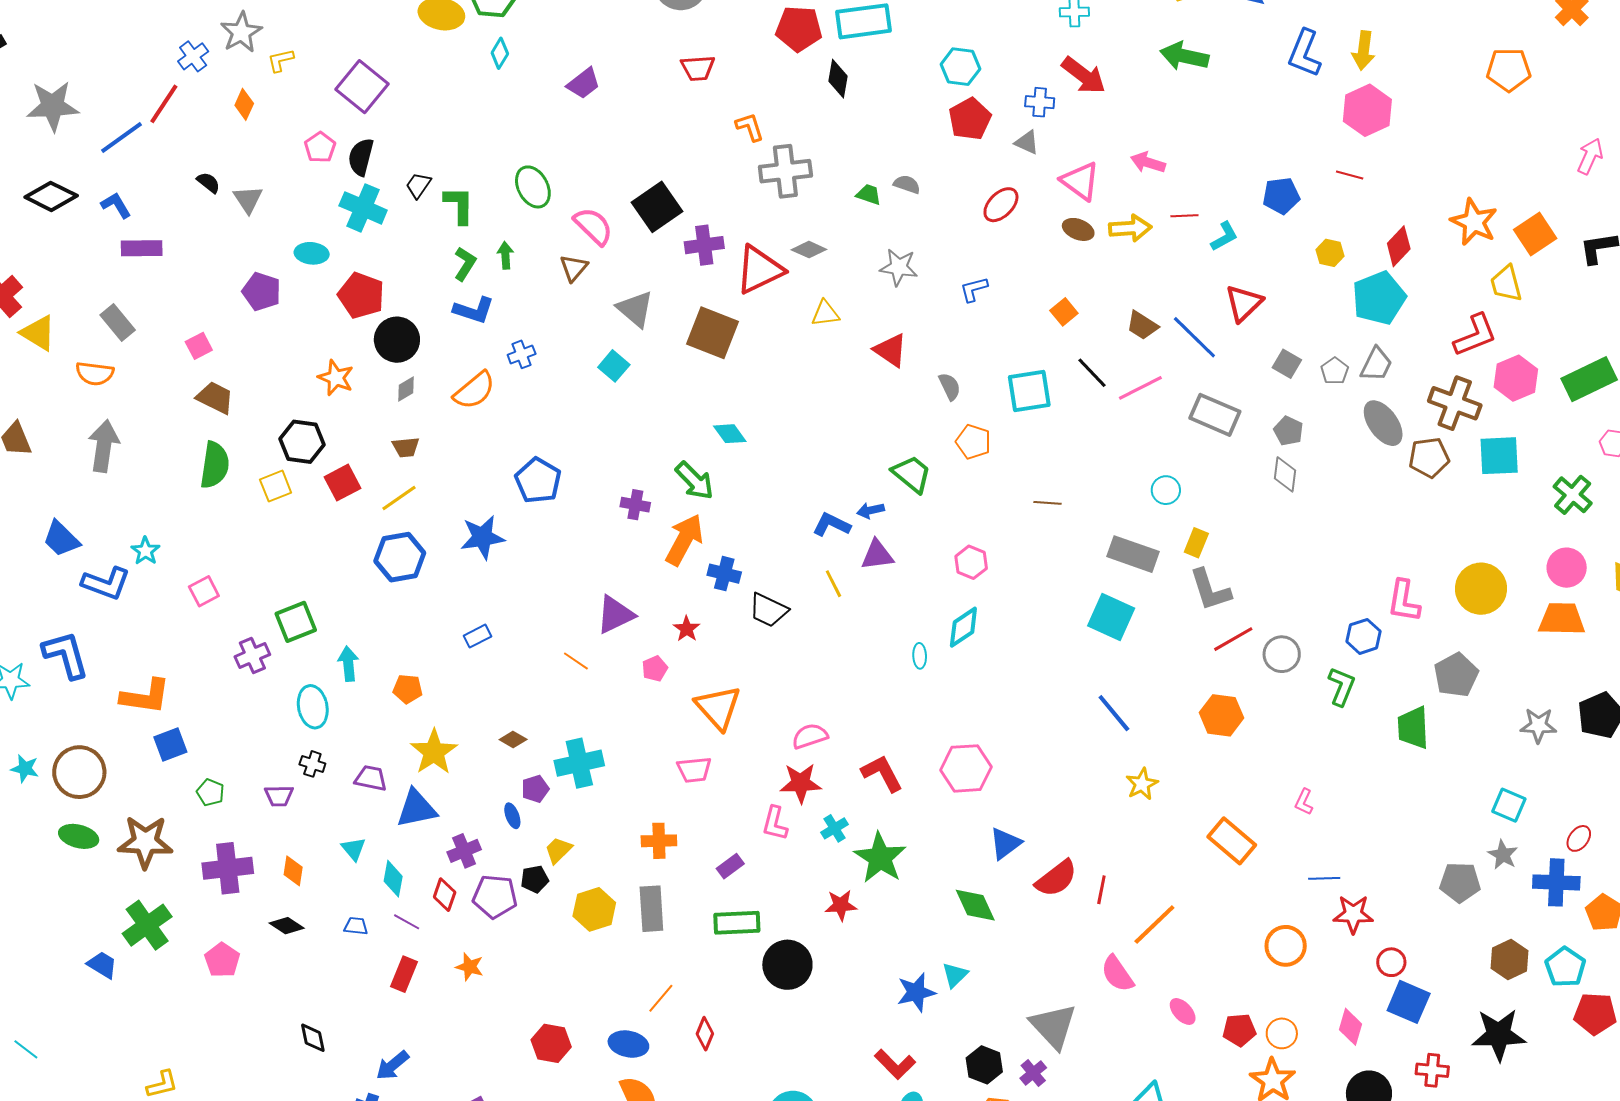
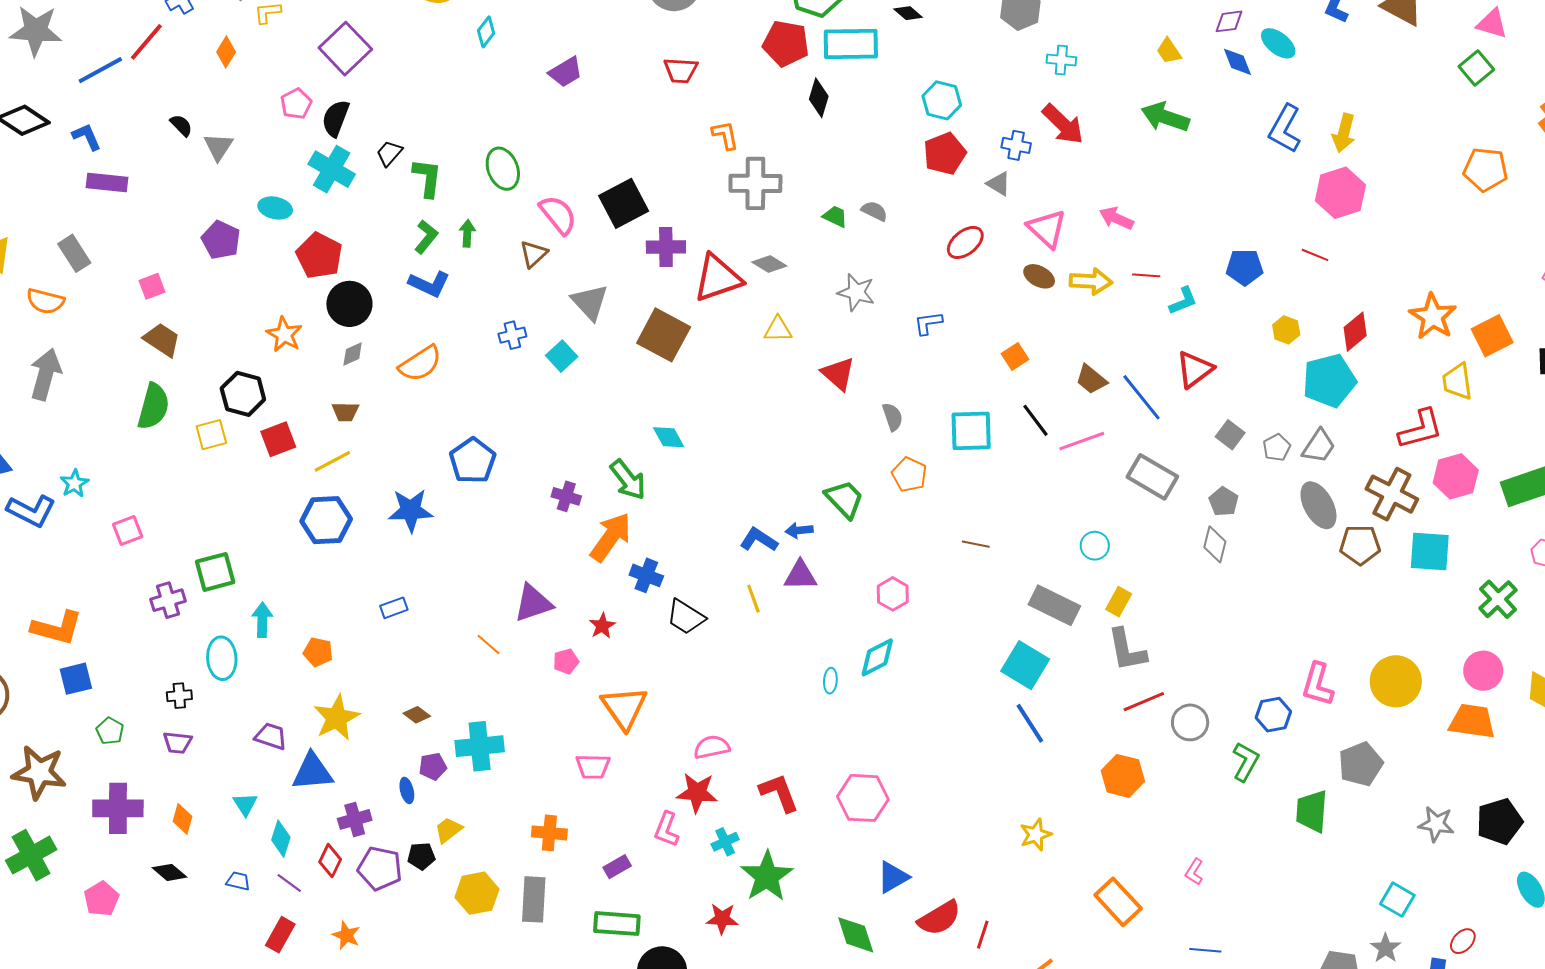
blue cross: (522, 354) -> (512, 335), moved
blue line: (1114, 713) -> (1030, 723), moved
black cross: (312, 764) -> (179, 696), moved, turned -30

